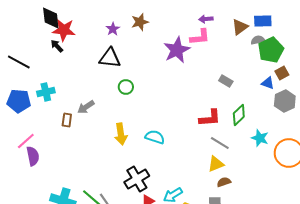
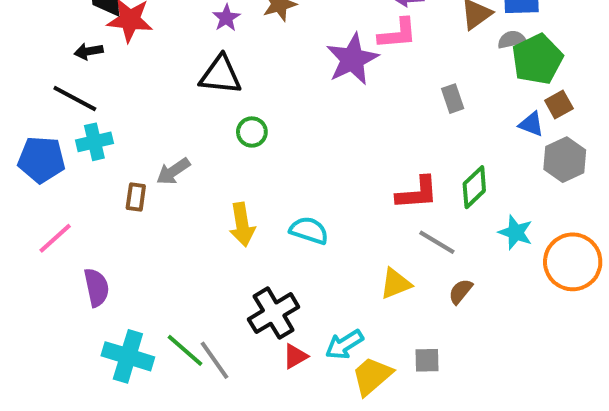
black arrow: (57, 46) -> (89, 51), moved, turned -56
black line: (19, 62) -> (75, 99), moved
gray rectangle: (226, 81) -> (453, 99), moved, turned 40
purple semicircle: (33, 156) -> (96, 287), moved
yellow triangle: (216, 164) -> (396, 284), moved
brown semicircle: (224, 182) -> (460, 291), moved, turned -32

